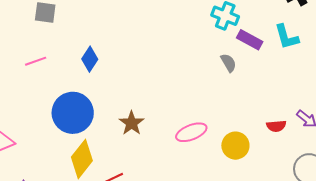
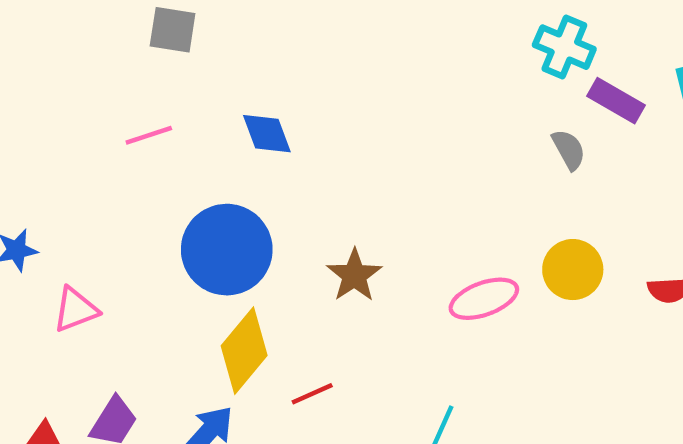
blue diamond: (90, 59) -> (267, 134), turned -55
yellow circle: (235, 146) -> (573, 270), moved

